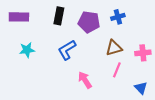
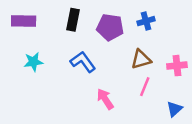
blue L-shape: (67, 50) -> (83, 62), turned 85
blue triangle: (141, 88) -> (174, 109), turned 32

